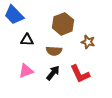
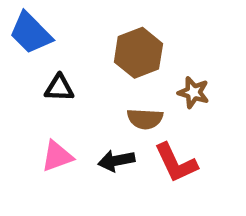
brown semicircle: (54, 51) -> (145, 119), moved
black arrow: (53, 73) -> (116, 161), turned -140

